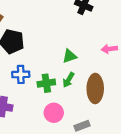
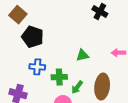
green arrow: (69, 80) -> (77, 87), moved

